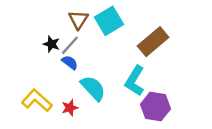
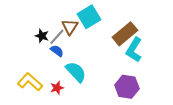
brown triangle: (78, 20) -> (70, 27), moved
cyan L-shape: (135, 81) -> (134, 50), moved

